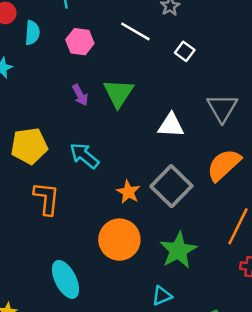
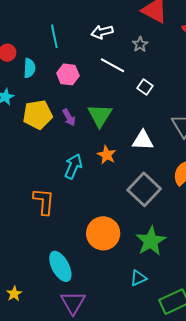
white square: (185, 51) -> (145, 87), moved
yellow pentagon: (29, 146) -> (38, 115), moved
cyan arrow: (84, 156) -> (73, 166), turned 75
orange star: (128, 192) -> (107, 155), moved

